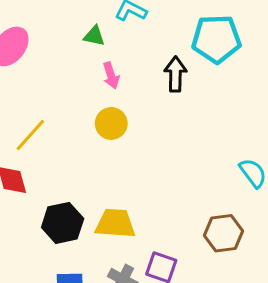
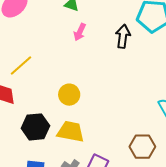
pink arrow: (111, 75) -> (80, 32), turned 36
yellow circle: (111, 123) -> (69, 95), moved

